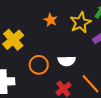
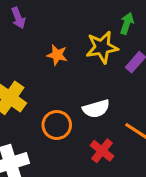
yellow star: (81, 23) -> (102, 47), turned 30

